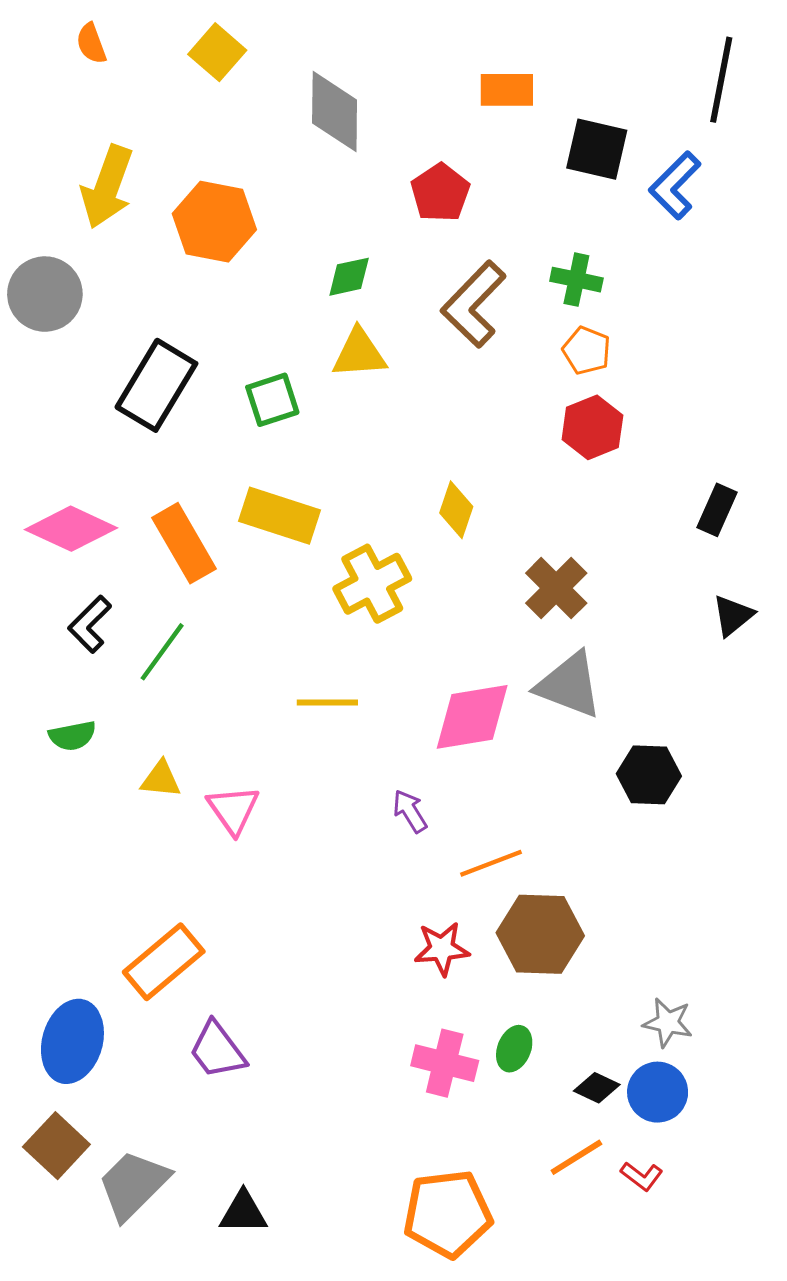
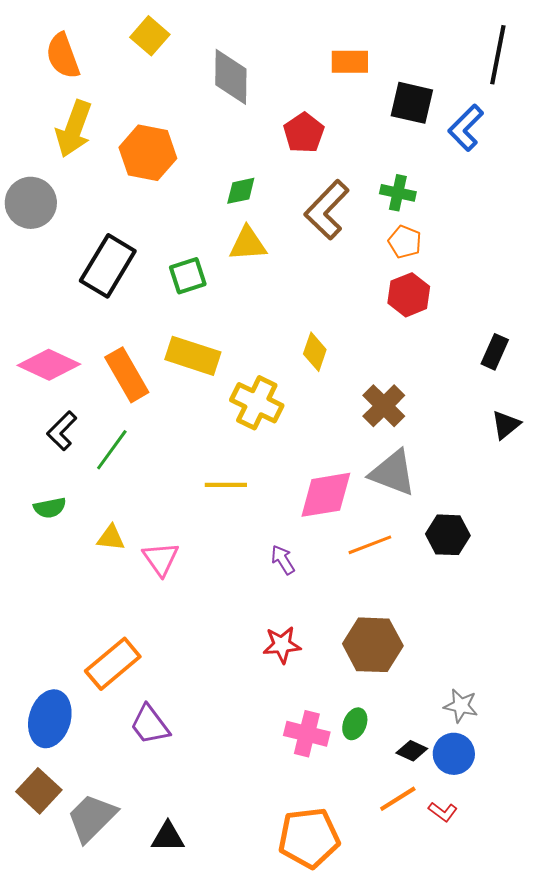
orange semicircle: (91, 43) -> (63, 56), moved, size x1.6
yellow cross: (372, 584) -> (257, 403), turned -36
orange line: (491, 863) -> (370, 545), moved
red star: (442, 949) -> (282, 645), moved

